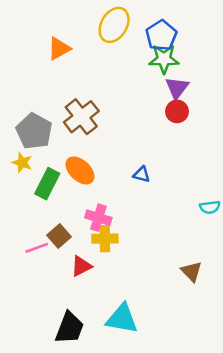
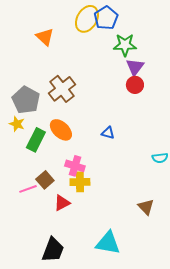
blue pentagon: (161, 35) -> (106, 18), moved
orange triangle: (59, 49) -> (45, 37), turned -48
cyan triangle: (122, 319) -> (108, 243), moved

